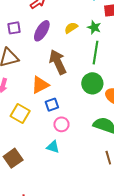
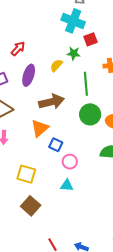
green star: (94, 27) -> (74, 53), moved
brown arrow: (58, 62) -> (51, 102), turned 115
blue square: (52, 105) -> (56, 145), turned -32
yellow square: (20, 114) -> (26, 174), moved

